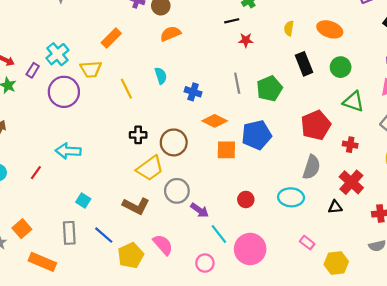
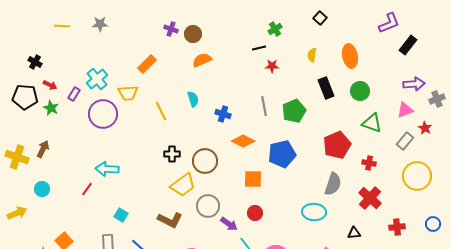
orange ellipse: (330, 29) -> (350, 56), turned 60
orange square: (226, 150) -> (253, 179), moved
red line: (36, 173) -> (87, 189), moved
red circle: (246, 199) -> (255, 213), moved
black triangle: (335, 207) -> (354, 233), moved

